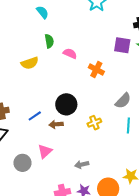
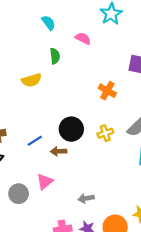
pink semicircle: (70, 53) -> (83, 38), moved
yellow cross: (94, 123) -> (105, 133), moved

